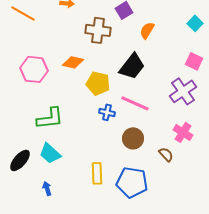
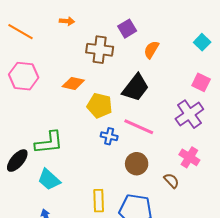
pink hexagon: (34, 69) -> (24, 76), moved
black ellipse: (20, 160) -> (17, 161), moved

